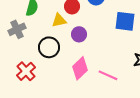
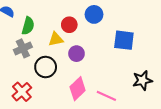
gray cross: (17, 29) -> (23, 48), moved

